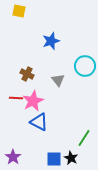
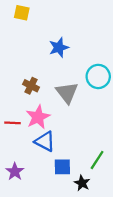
gray triangle: (58, 80) -> (67, 93), size x1.5
red line: (16, 98) -> (12, 123), moved
purple star: (13, 157) -> (15, 172), moved
blue square: (54, 159) -> (62, 167), moved

